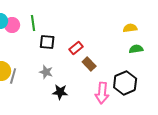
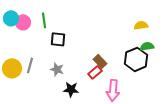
red rectangle: (76, 48) -> (95, 72), moved
gray line: (13, 76) -> (30, 65), moved
black hexagon: (125, 83) -> (136, 59), moved

